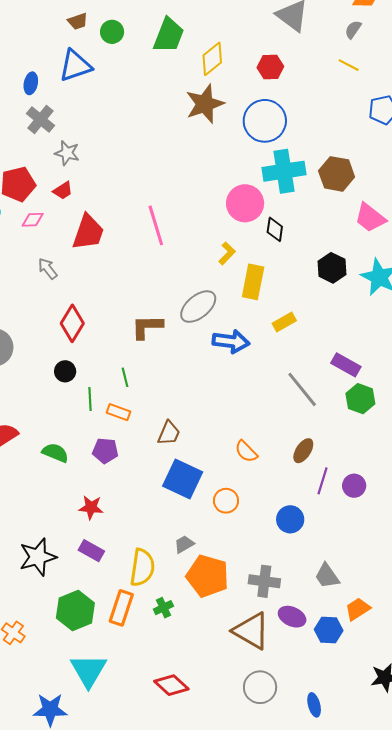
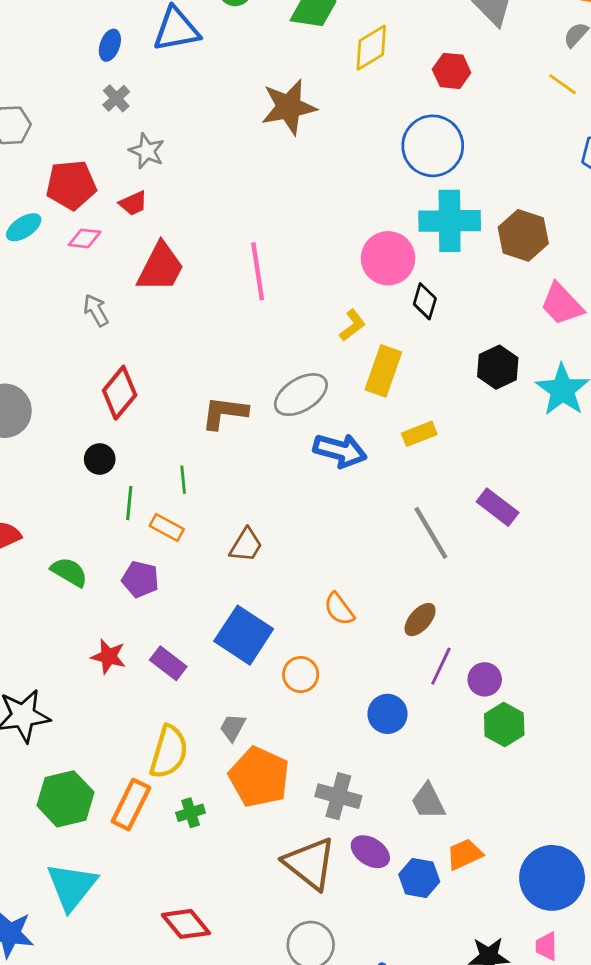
brown star: (205, 104) -> (289, 107), moved
gray cross: (41, 120) -> (116, 98), size x0.7
green hexagon: (360, 399) -> (504, 724), moved
brown trapezoid: (169, 433) -> (246, 545), moved
gray trapezoid: (184, 544) -> (233, 727), turned -40
purple rectangle: (91, 551) -> (168, 663), moved

